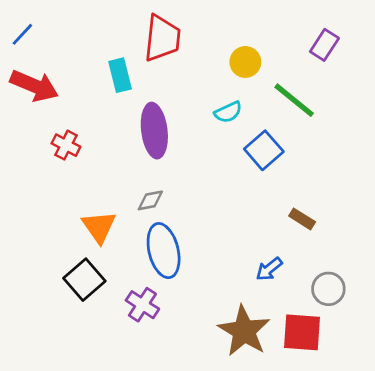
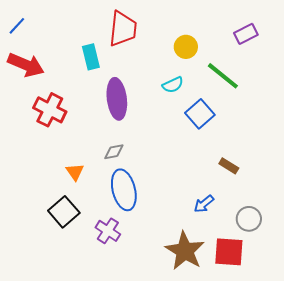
purple rectangle: (324, 45) -> (246, 34), turned 30
red cross: (66, 145) -> (50, 110), size x1.5
orange triangle: (99, 227) -> (75, 172), size x0.7

